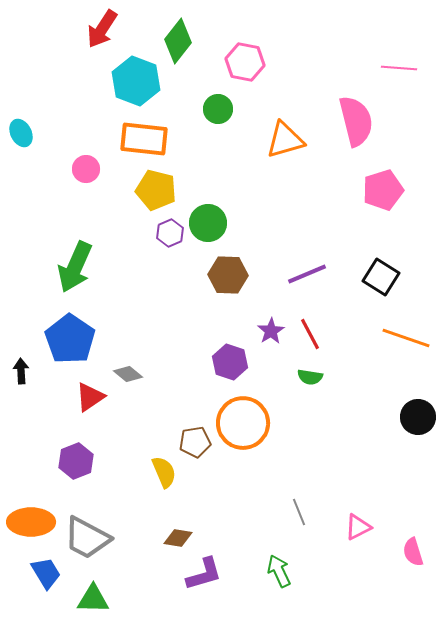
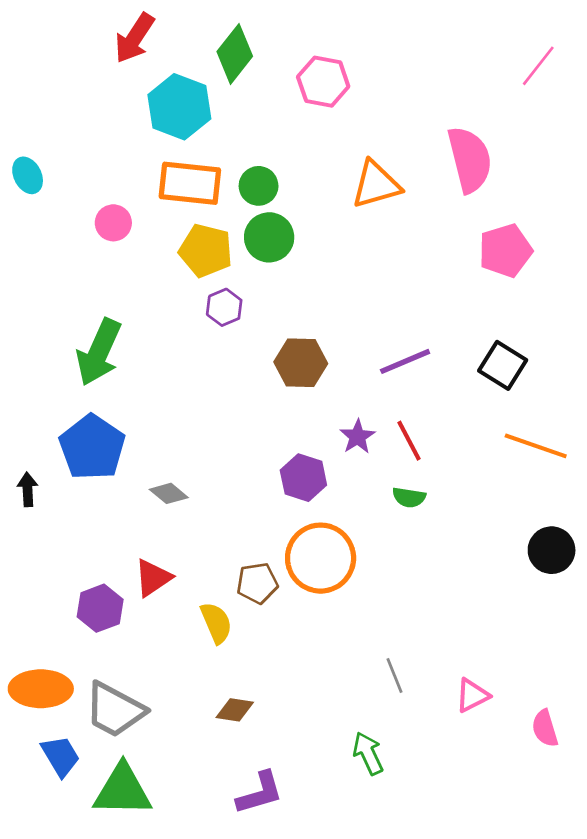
pink line: (399, 68) -> (538, 66), moved, turned -56
green circle: (218, 109) -> (259, 186), moved
green circle: (208, 223) -> (269, 237), moved
red triangle: (90, 397) -> (153, 578), moved
purple L-shape: (204, 574) -> (260, 793), moved
green triangle: (93, 599) -> (123, 790), size x1.4

